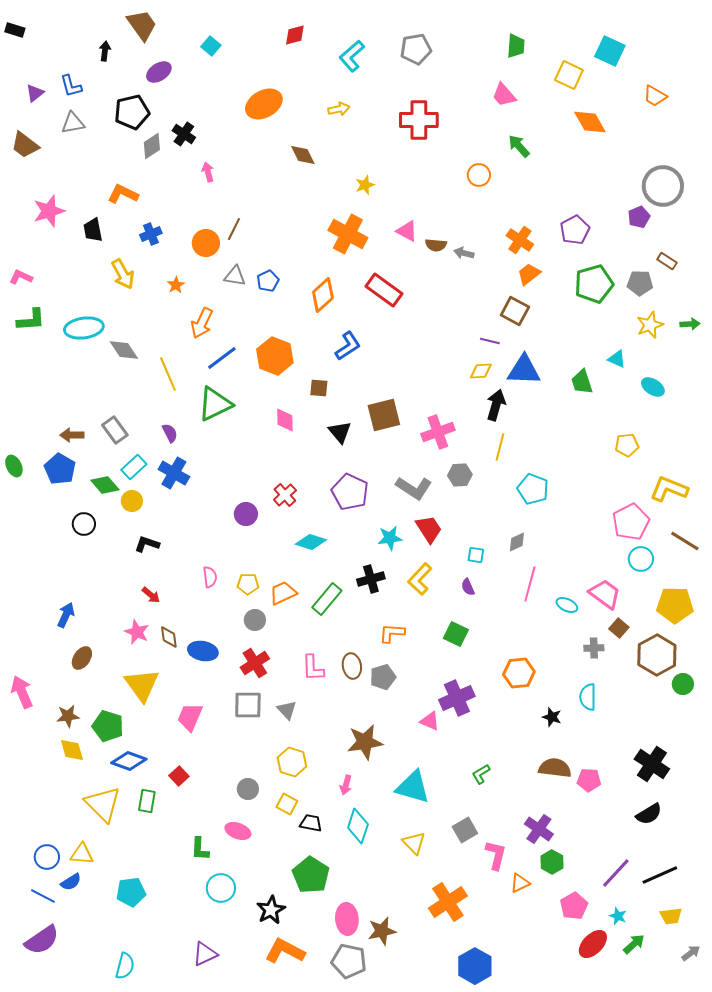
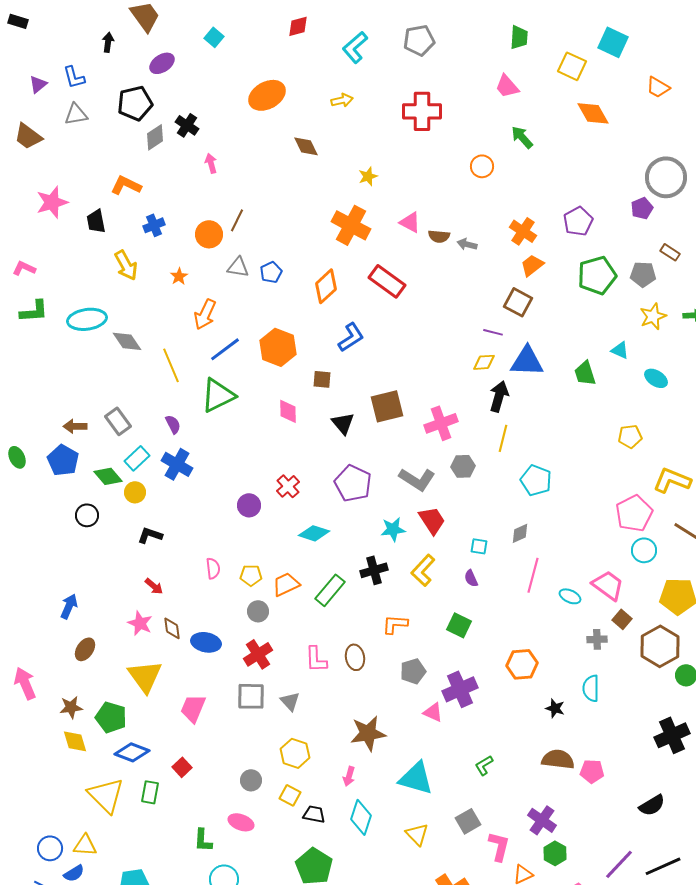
gray pentagon: (383, 677) -> (413, 671), moved
black cross: (652, 764) -> (672, 735), moved, turned 32

